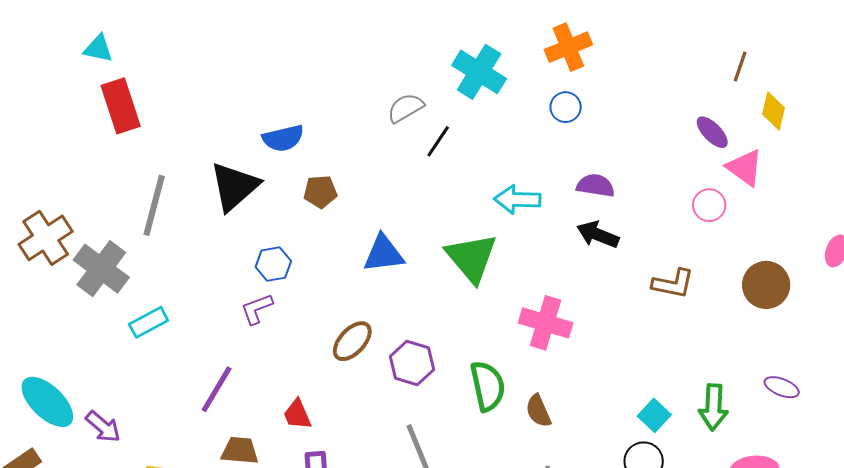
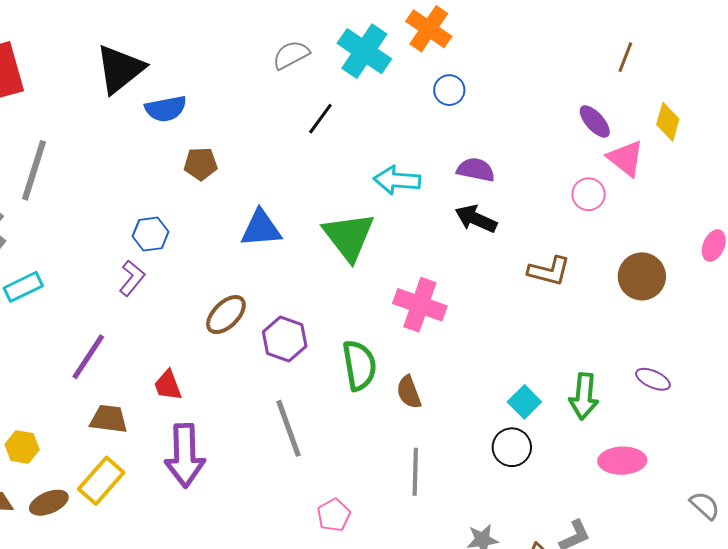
orange cross: (568, 47) -> (429, 29), moved, turned -36
gray semicircle: (406, 108) -> (291, 55), moved
yellow diamond: (774, 111) -> (668, 122), moved
black triangle: (234, 187) -> (120, 69), moved
purple L-shape: (257, 309) -> (132, 278), turned 147

